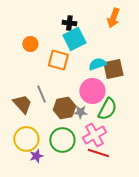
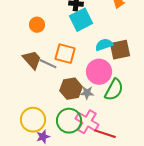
orange square: (58, 60) -> (65, 54), moved
gray line: (41, 94) -> (48, 64), moved, turned -42
brown trapezoid: (22, 104) -> (32, 60), moved
pink cross: (94, 135) -> (87, 122), moved, turned -30

